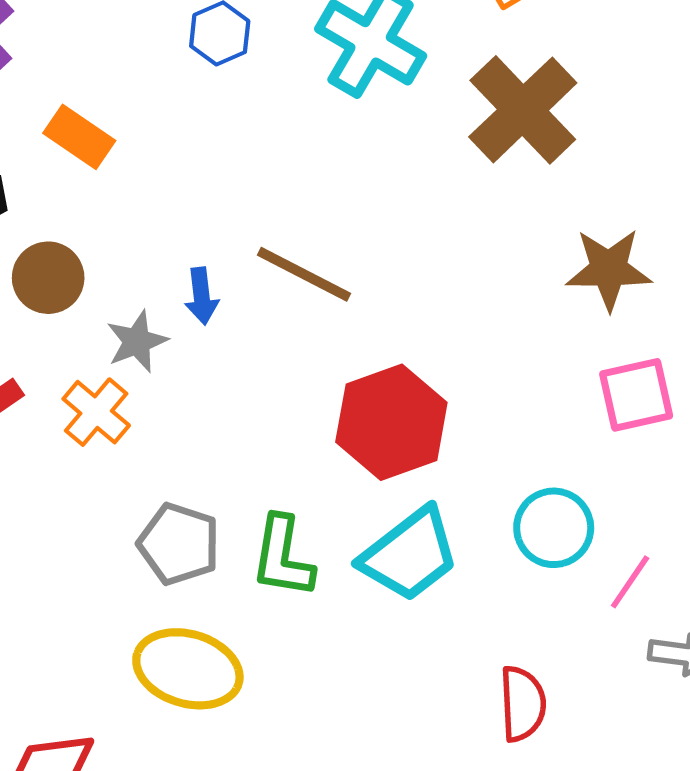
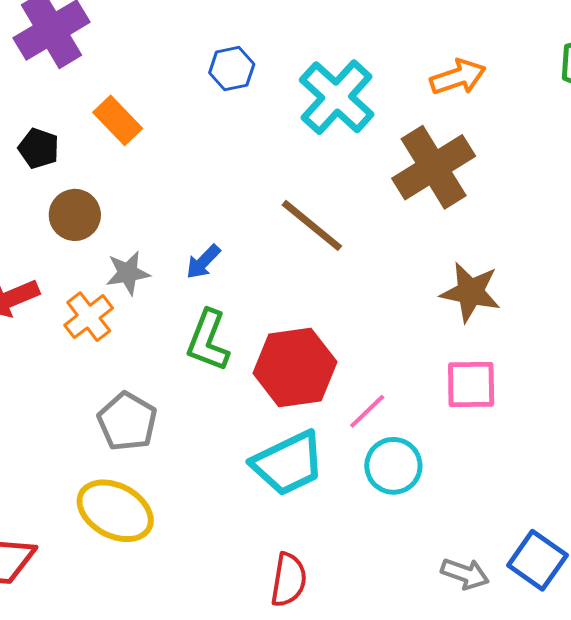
brown line: (304, 274) -> (312, 225), moved
blue arrow: (202, 296) -> (203, 262), moved, turned 39
green L-shape: (283, 557) -> (208, 341), moved
pink line: (630, 582) -> (367, 411), moved
red semicircle: (523, 704) -> (289, 580), moved

